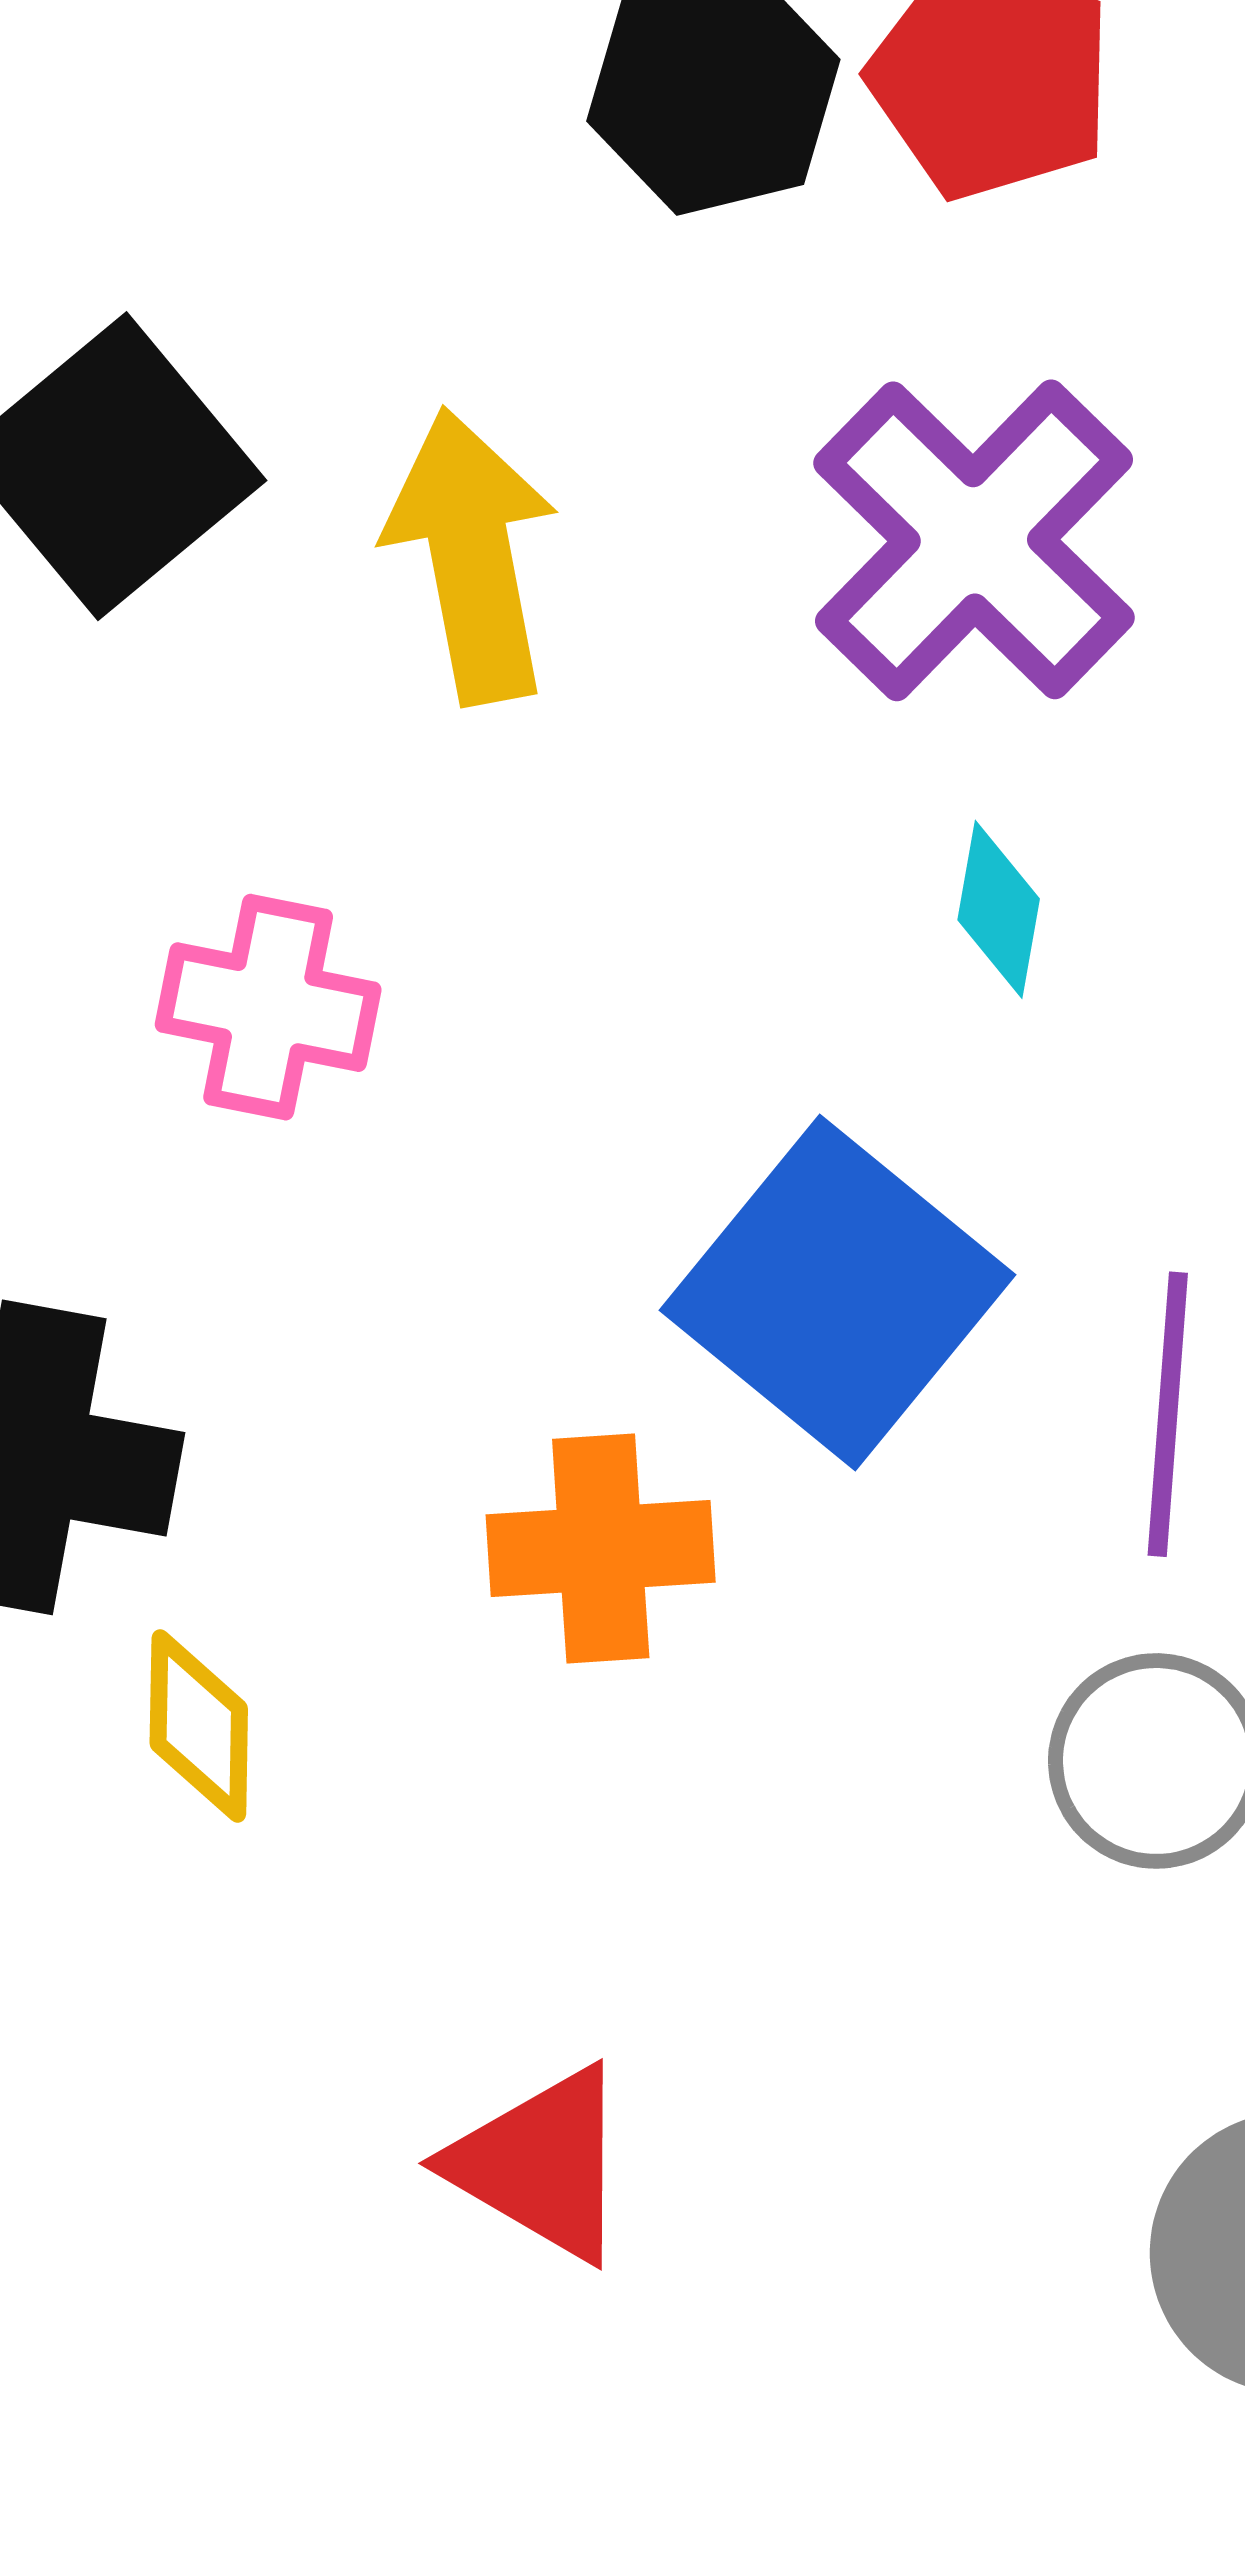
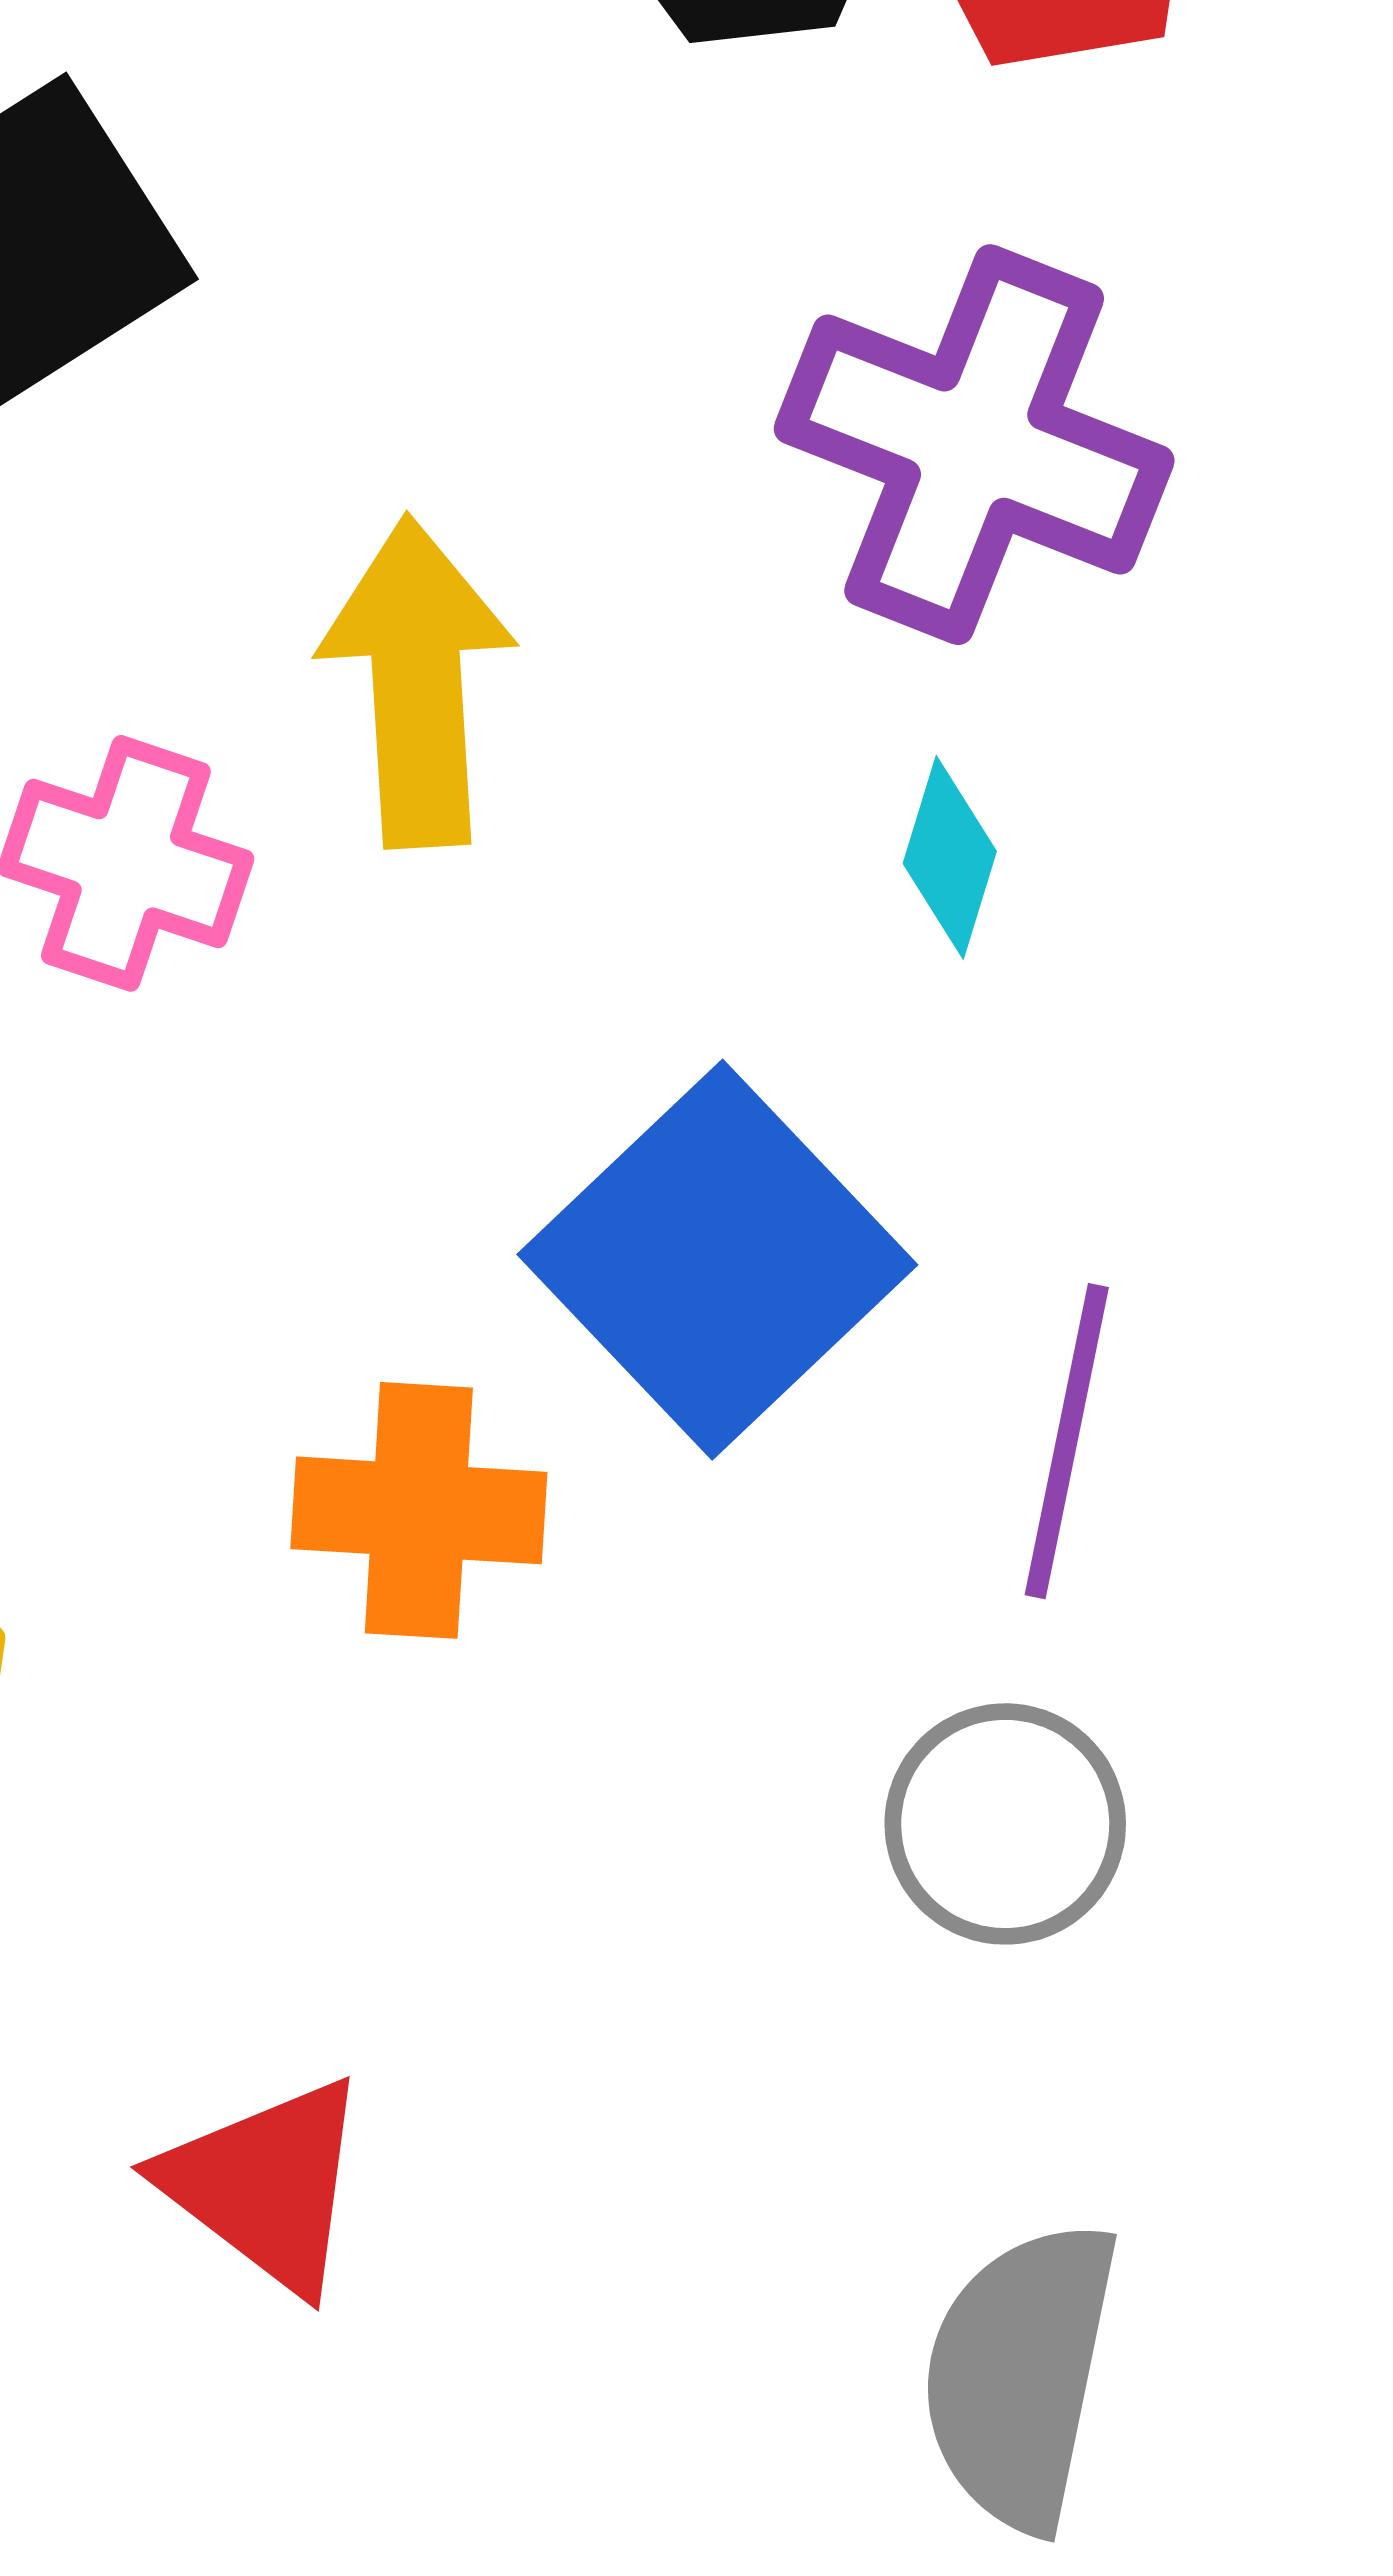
purple cross: (974, 540) -> (974, 445), turned -30
yellow arrow: (472, 556) -> (417, 682), moved

